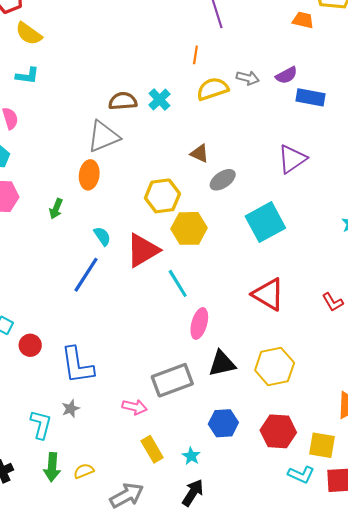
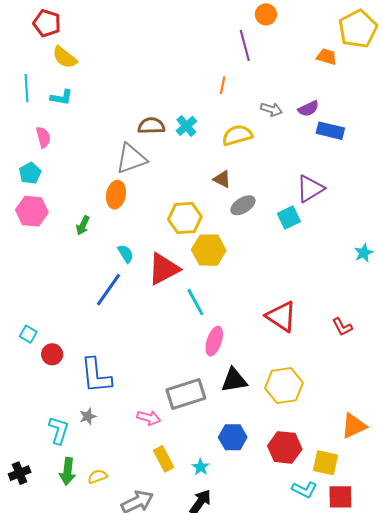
yellow semicircle: (213, 89) -> (237, 135), moved
cyan square: (265, 222) -> (289, 218), moved, size x0.6

